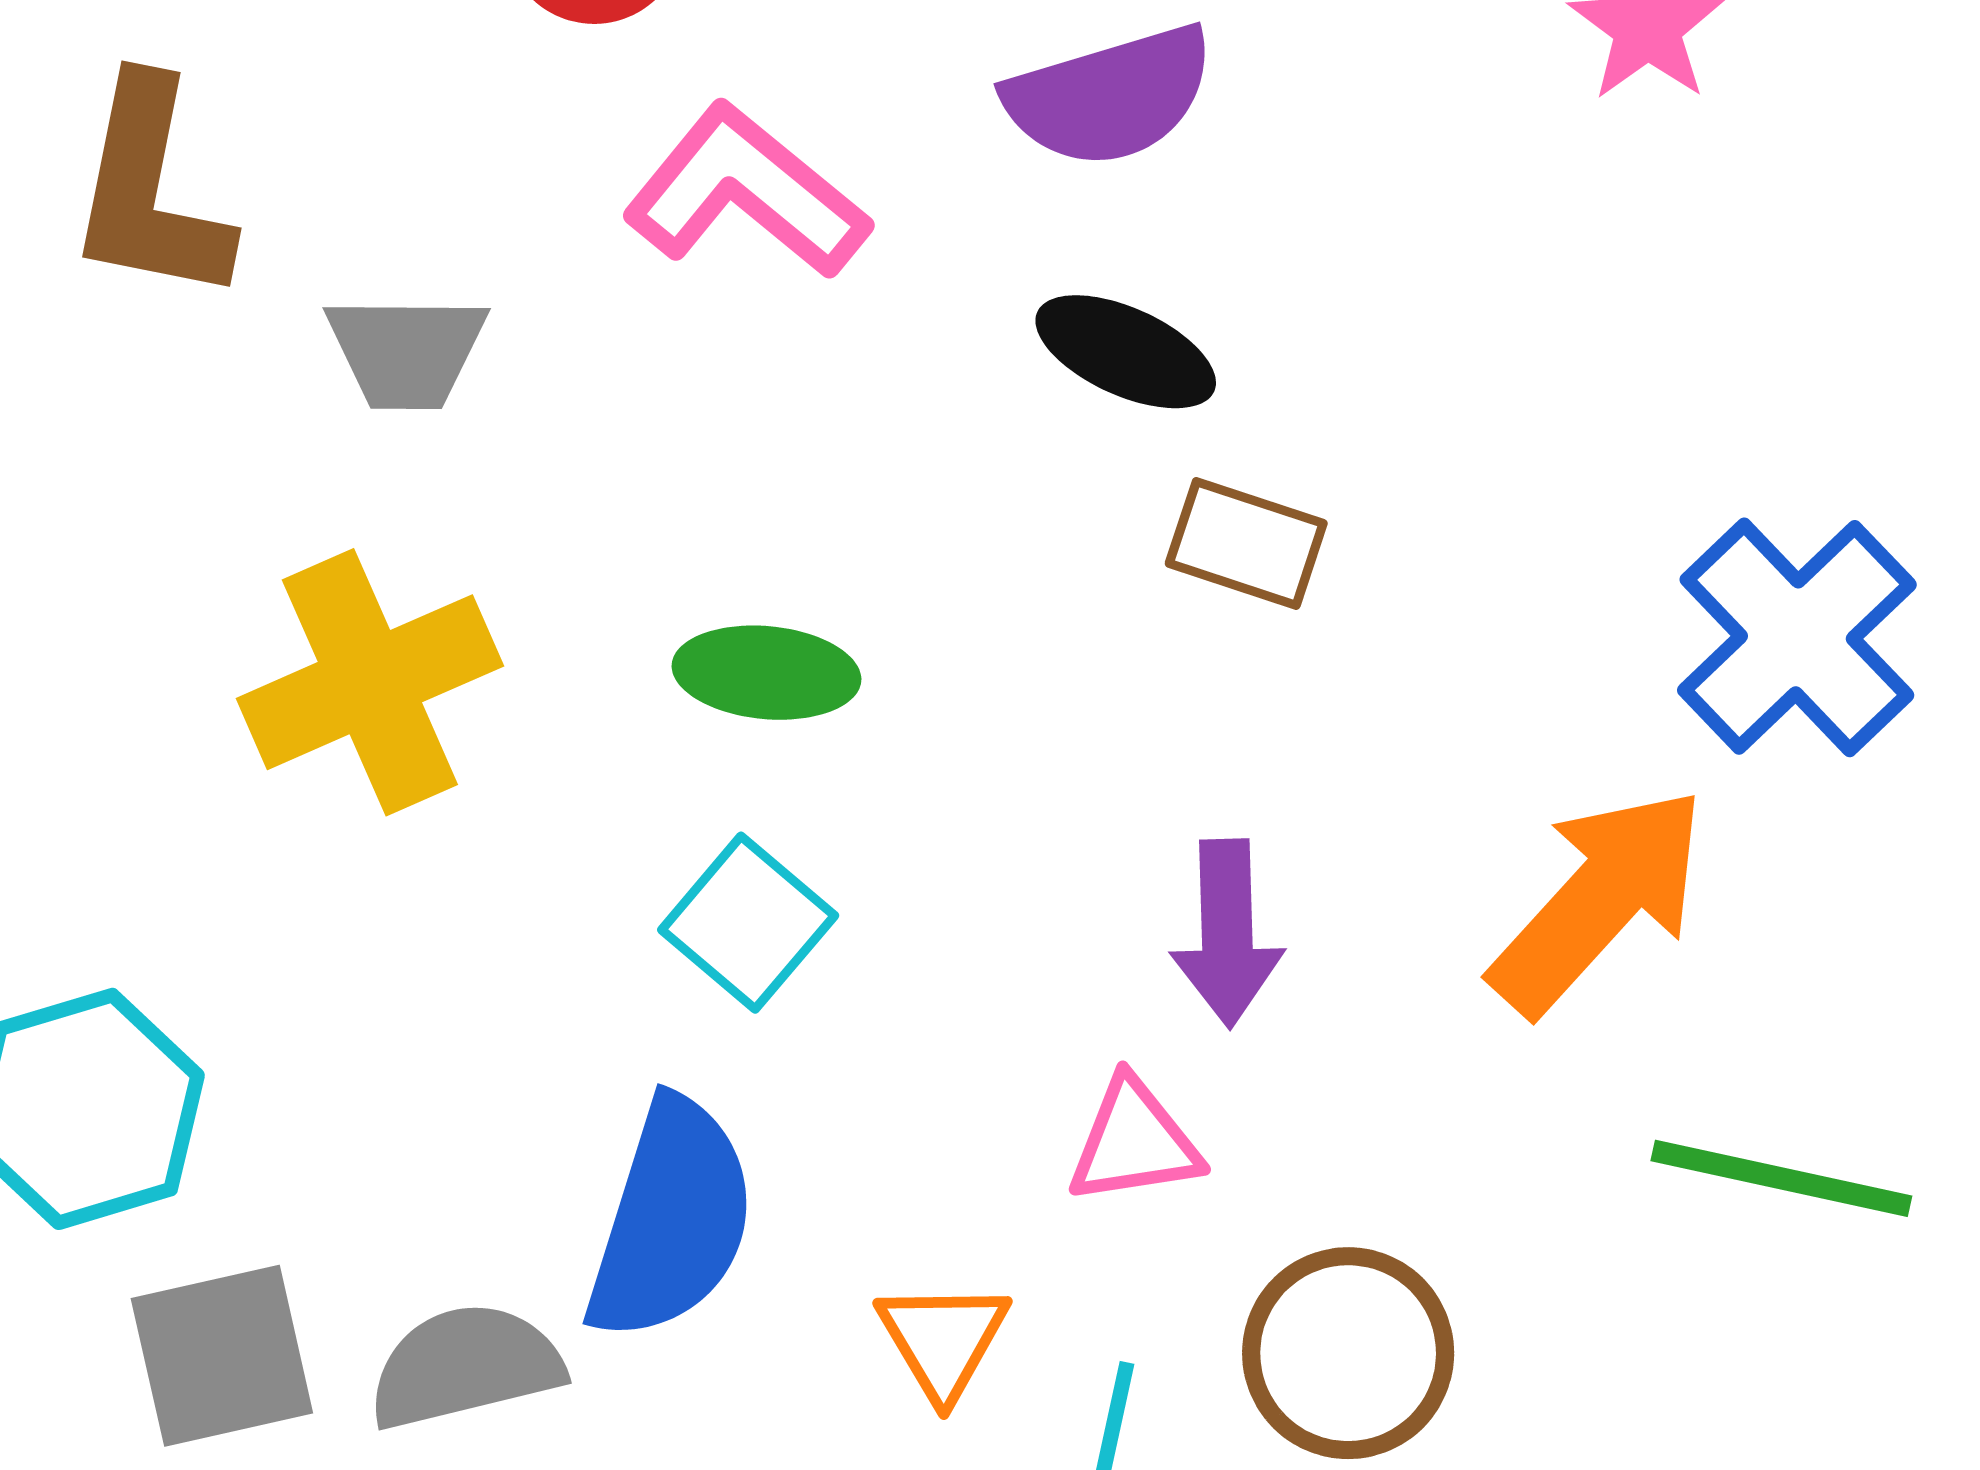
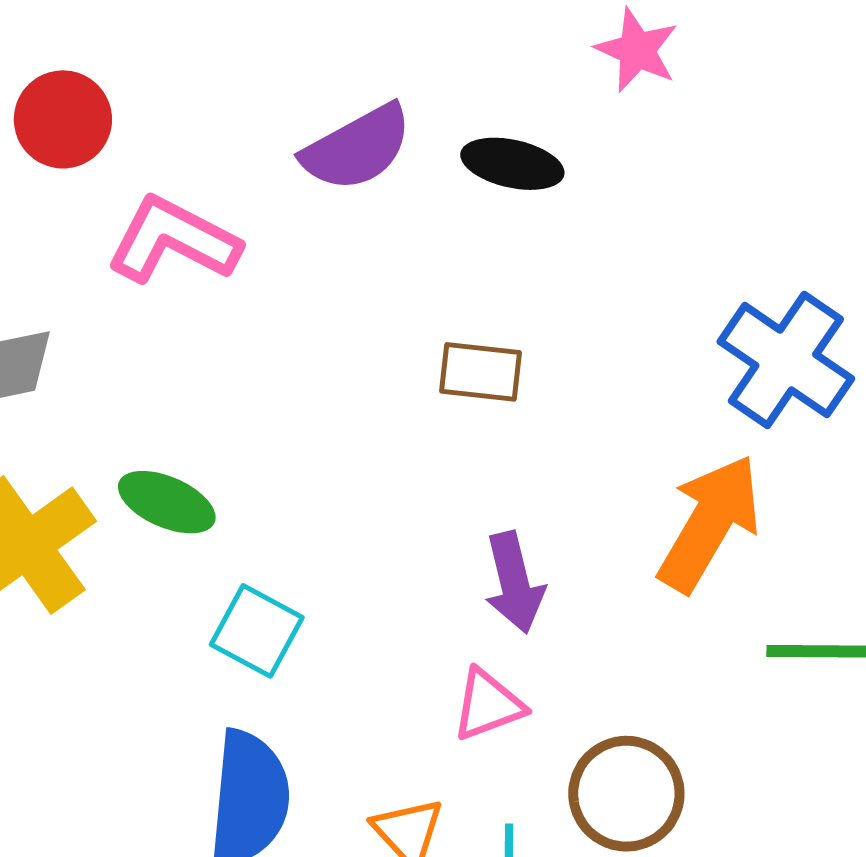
black ellipse: (1126, 352) -> (512, 164), moved
green ellipse: (766, 673) -> (167, 502), moved, turned 30

